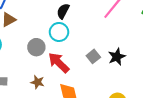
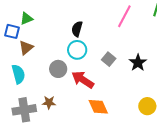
gray square: (93, 56) -> (109, 59), moved
brown star: (37, 82) -> (49, 102), moved

